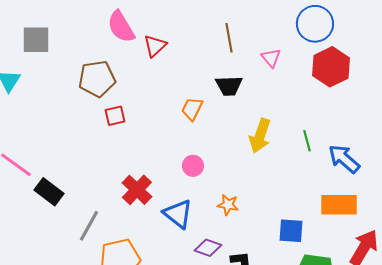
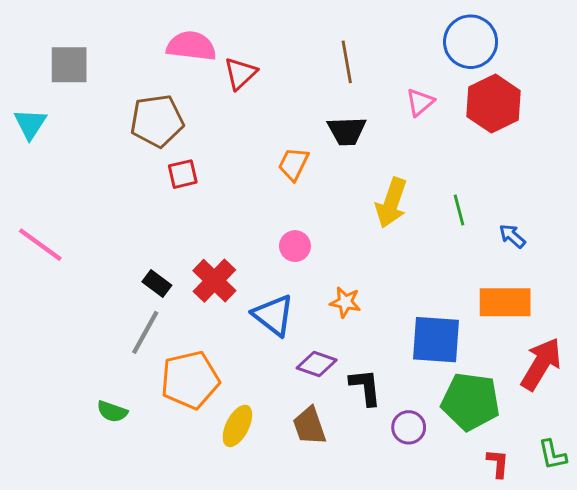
pink semicircle: (121, 27) -> (191, 46), turned 128
pink triangle: (271, 58) -> (420, 102), moved, turned 30
blue arrow: (344, 159) -> (512, 236), size x0.6
black rectangle: (49, 192) -> (157, 283), moved, size x0.7
blue square: (291, 231) -> (436, 340), size x1.4

